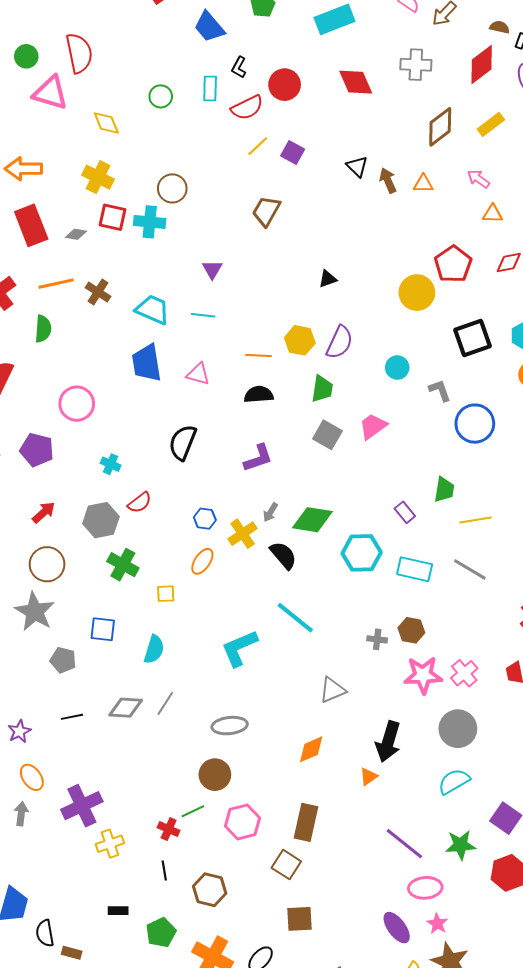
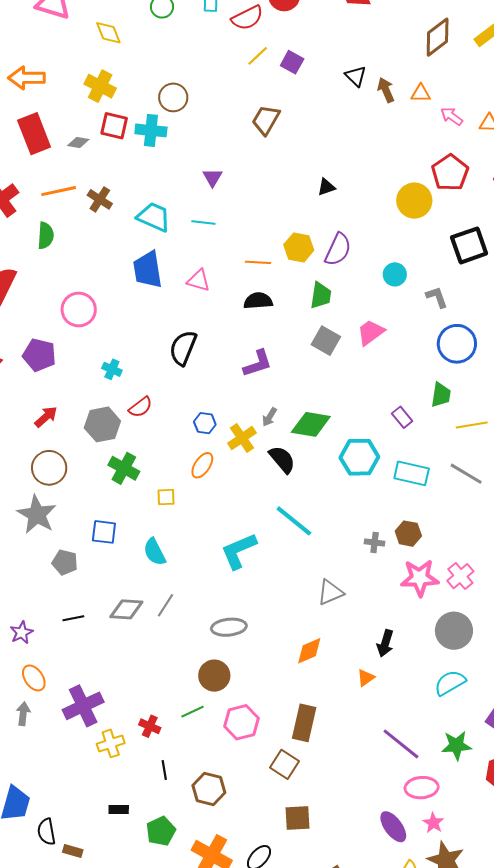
pink arrow: (478, 179) -> (452, 116), moved
blue circle: (475, 424) -> (457, 344), moved
cyan semicircle: (154, 649) -> (154, 552), turned 136
black arrow: (388, 742) -> (385, 643), size x0.7
red cross: (169, 829) -> (150, 726), moved

